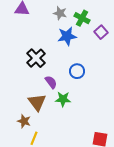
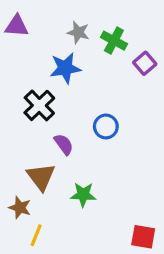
blue star: (67, 36) -> (65, 68), moved
green star: (63, 99) -> (83, 195), moved

